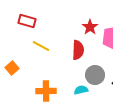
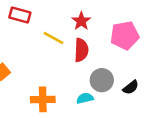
red star: (90, 27) -> (81, 21), moved
yellow line: (41, 46) -> (54, 38), moved

